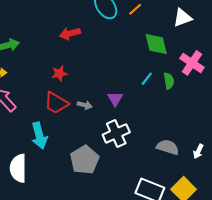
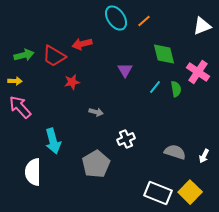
white triangle: (182, 18) -> (202, 26), moved
purple triangle: (115, 99) -> (125, 70), moved
red trapezoid: (56, 103) -> (54, 56), moved
white cross: (116, 133) -> (126, 139), size x0.7

